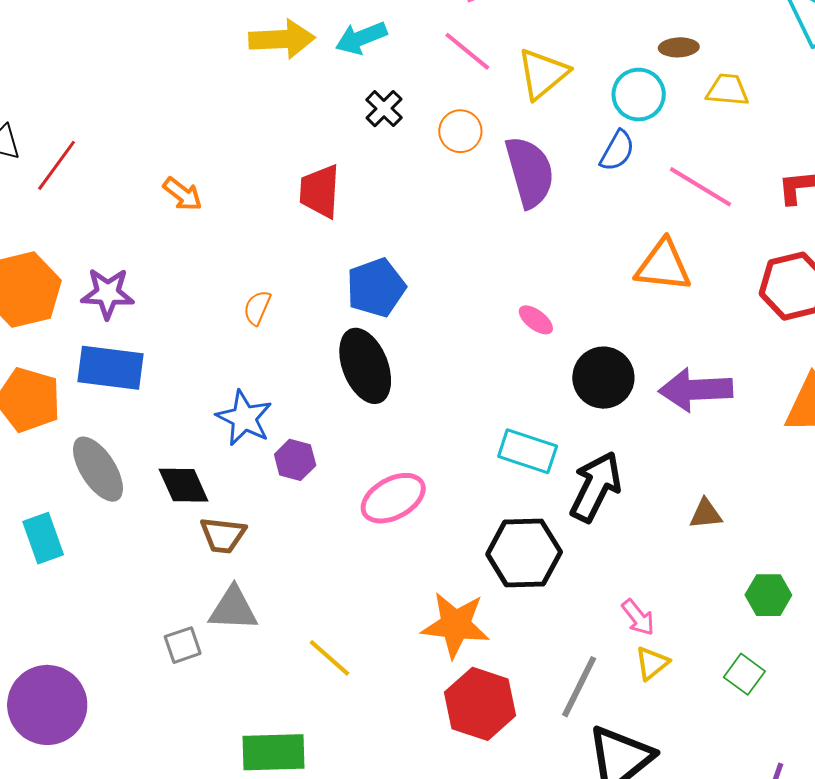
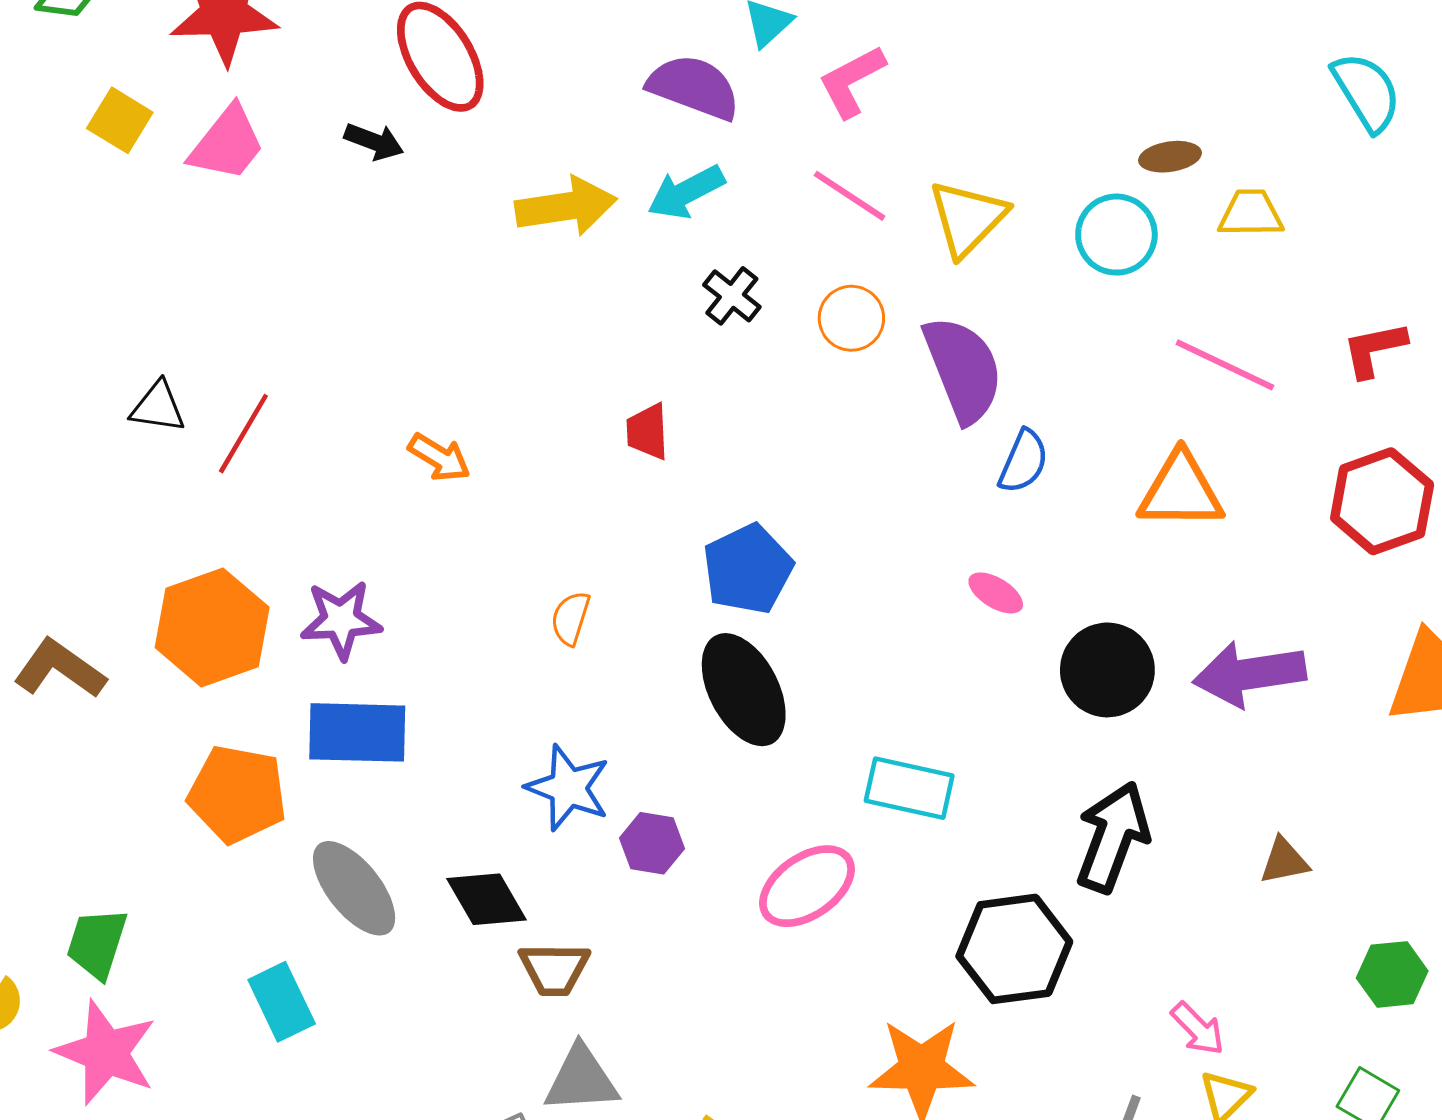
blue semicircle: (617, 151) -> (1023, 462), moved
red trapezoid: (320, 191) -> (647, 432), size x0.7
cyan rectangle: (528, 451) -> (909, 788), moved

